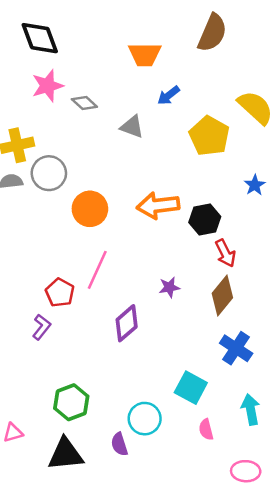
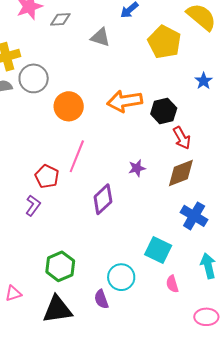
gray diamond: (84, 103) -> (60, 19), turned -45
brown diamond: (222, 295) -> (181, 173), turned 32

